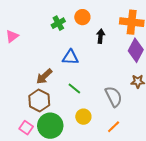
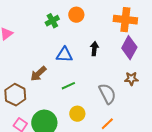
black arrow: (101, 36) -> (94, 49), moved
green line: (74, 88) -> (68, 86), turned -64
brown hexagon: (39, 101) -> (15, 95), moved

